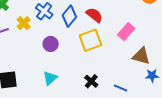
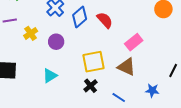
yellow cross: (24, 23) -> (31, 33), moved
yellow square: (90, 40) -> (93, 62), moved
brown triangle: (141, 56) -> (127, 67), moved

